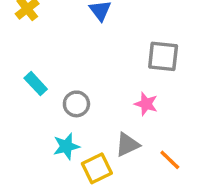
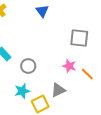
orange line: (170, 160) -> (87, 74), moved

